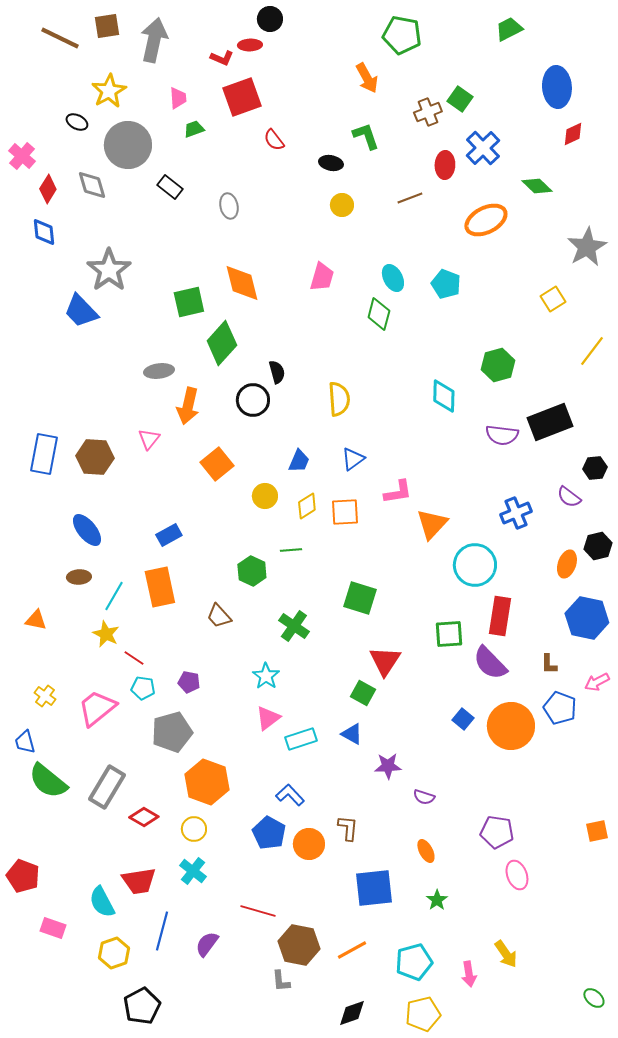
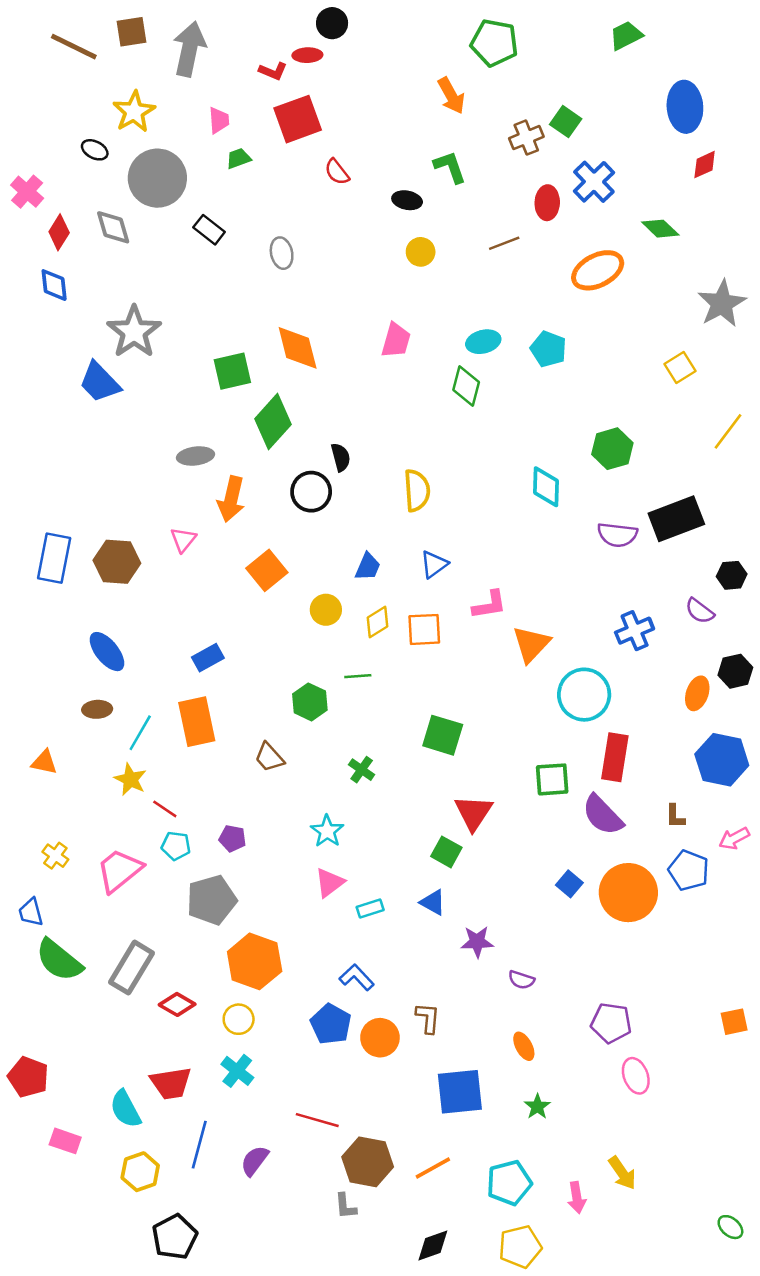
cyan ellipse: (393, 278) -> (483, 342), turned -76
green cross: (294, 626) -> (362, 770), size x0.7
cyan rectangle: (301, 739) -> (370, 909), size x0.7

